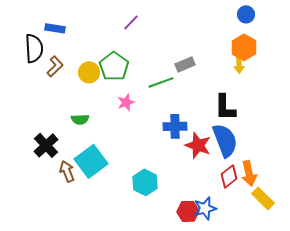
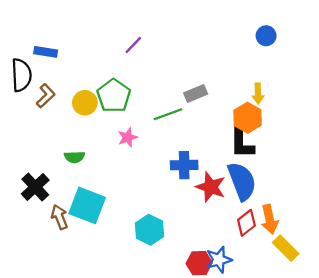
orange hexagon: (244, 47) -> (248, 118), moved
cyan square: (91, 161) -> (87, 205), turned -32

